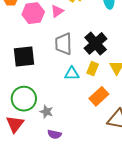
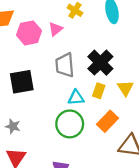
green circle: (24, 99) -> (70, 124), moved
gray star: (46, 112) -> (13, 126), moved

